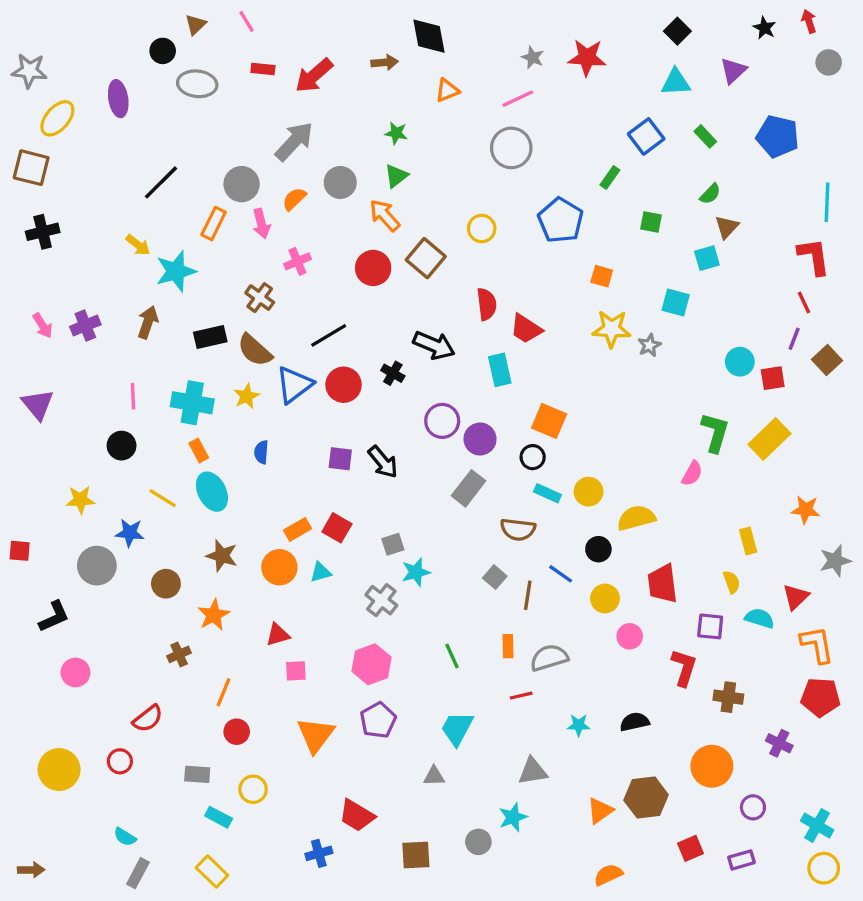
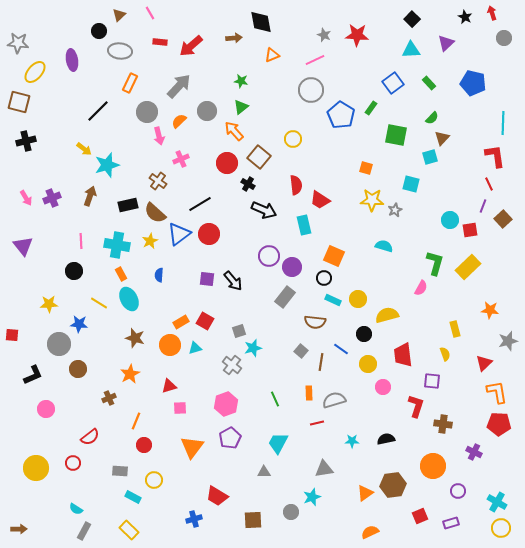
blue pentagon: (561, 220) -> (341, 115), moved
green square: (651, 222) -> (396, 135), size x1.6
orange rectangle: (214, 224) -> (130, 83), moved
black cross: (393, 373) -> (248, 184), moved
brown circle: (166, 584) -> (78, 369), moved
cyan semicircle: (760, 618) -> (384, 246), moved

